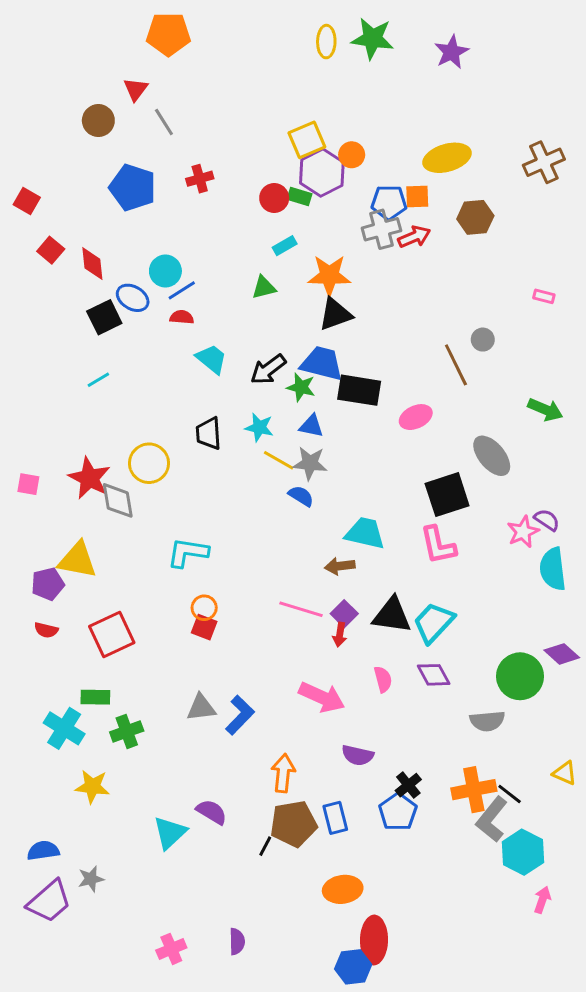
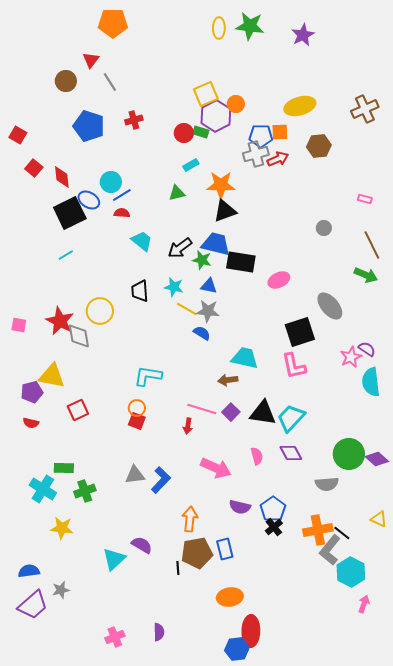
black square: (104, 317) -> (70, 213), size x1.4
brown line: (456, 365) -> (372, 245), moved
cyan L-shape: (188, 553) -> (148, 376), moved
red square: (112, 635) -> (78, 410), moved, size x0.7
red arrow: (340, 635) -> (188, 426), moved
purple diamond: (562, 654) -> (377, 459), moved
blue pentagon: (398, 812) -> (273, 509), moved
black line: (265, 846) -> (178, 568), turned -32

